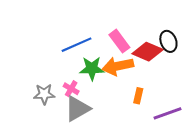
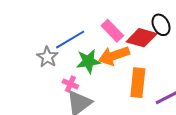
gray star: (44, 94) -> (47, 57), moved, turned -30
orange rectangle: (138, 96) -> (138, 83), size x1.8

